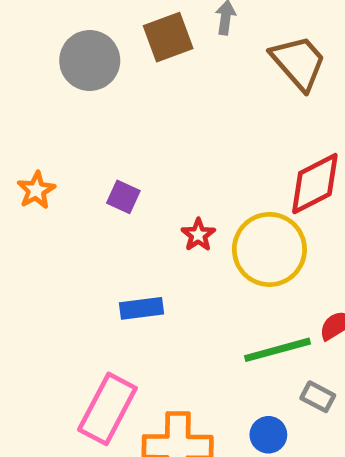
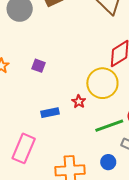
red star: (198, 235) -> (79, 102), moved
pink rectangle: (107, 409) -> (24, 148), moved

